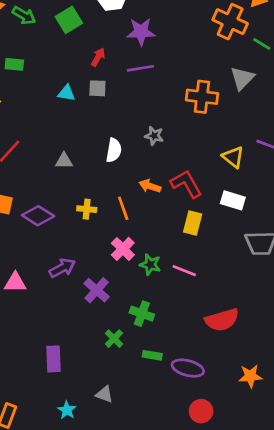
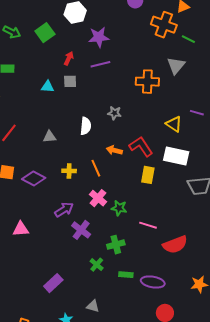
white rectangle: (233, 200) -> (176, 156), size x1.4
purple arrow: (62, 268) -> (64, 210), moved
pink line: (184, 271) -> (148, 225), moved
green cross: (142, 314) -> (116, 245), turned -30
purple rectangle: (53, 359) -> (53, 283), turned 54

